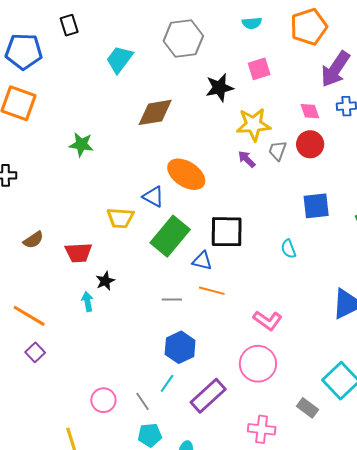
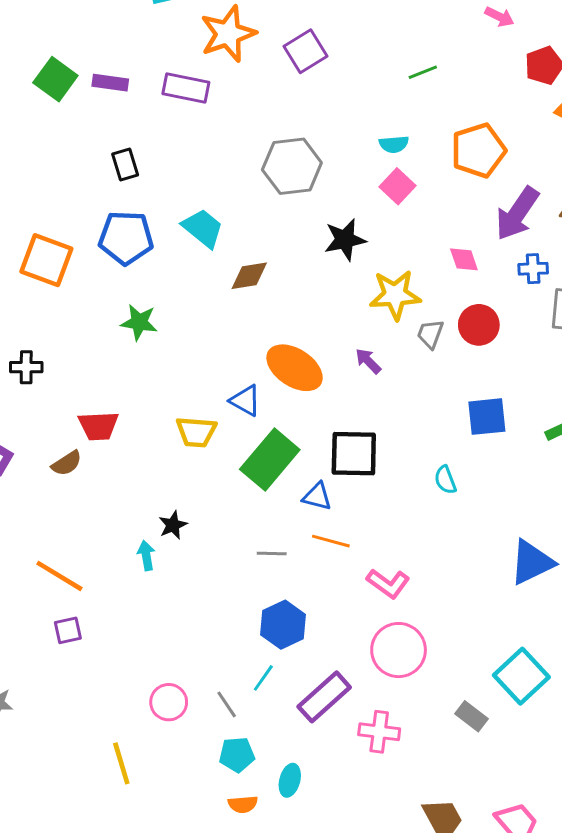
black rectangle: (69, 25) -> (125, 164), moved
blue pentagon: (24, 51) -> (126, 238), moved
cyan trapezoid: (119, 59) -> (203, 228), moved, turned 92
pink square: (259, 69) -> (397, 186), moved, turned -30
pink diamond: (310, 111) -> (464, 259), moved
brown diamond: (155, 112) -> (249, 276), size x0.7
purple arrow: (247, 159) -> (368, 361), moved
red trapezoid: (78, 253) -> (98, 426), moved
pink L-shape: (268, 320) -> (388, 583), moved
purple square: (35, 352) -> (68, 630), turned 30
pink cross: (262, 429) -> (379, 732), moved

